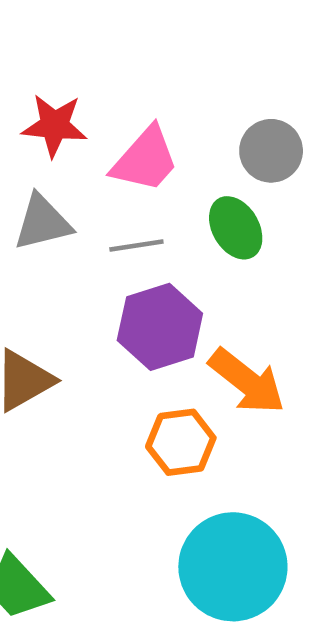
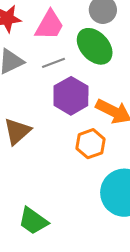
green ellipse: (236, 228) -> (95, 46), size x1.4

